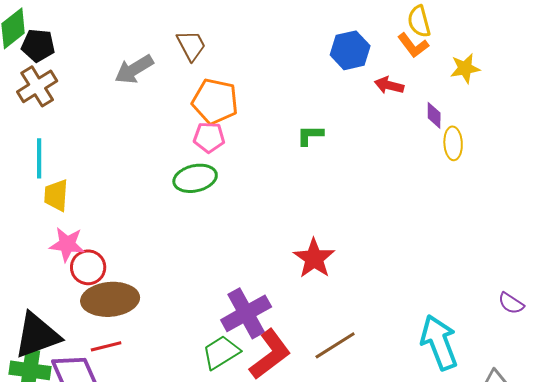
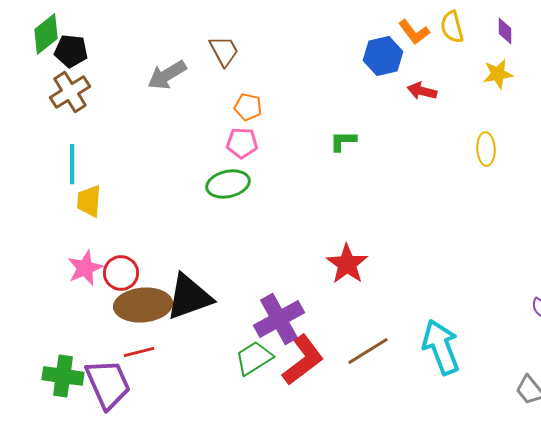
orange L-shape: (413, 45) -> (414, 32), moved
orange pentagon: (215, 101) -> (248, 107), size x0.6
purple diamond: (434, 115) -> (505, 31), moved
pink star: (67, 244) -> (85, 268), moved, turned -30
black triangle: (37, 335) -> (189, 297), moved
cyan arrow: (439, 342) -> (441, 347), moved

